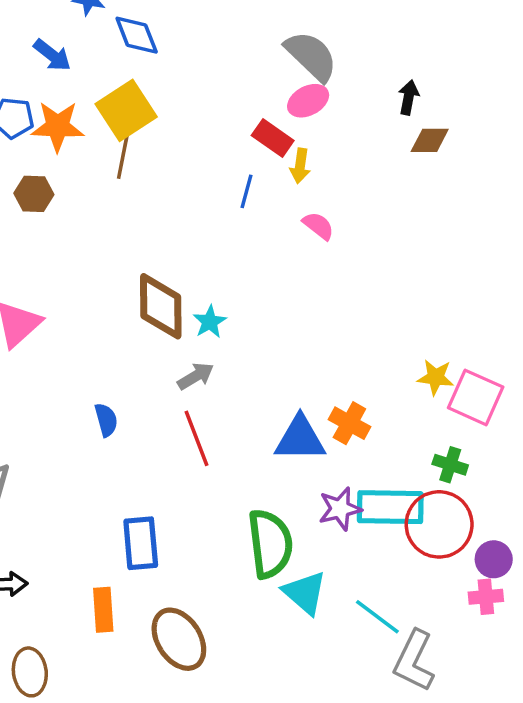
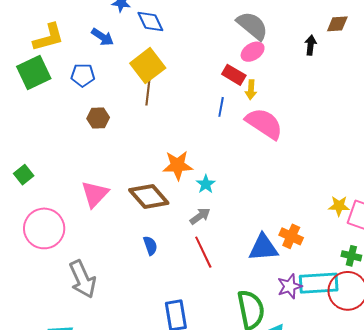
orange star: (58, 126) -> (178, 165), moved
brown diamond: (430, 140) -> (337, 24), moved
pink semicircle: (318, 226) -> (264, 124), size x2.0
brown diamond: (161, 306) -> (149, 197), moved, turned -36

